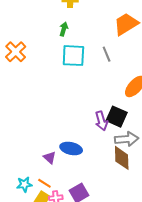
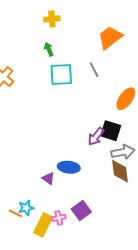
green arrow: (64, 29) -> (49, 49), turned -32
purple arrow: (101, 121) -> (96, 137), turned 60
orange line: (44, 183) -> (15, 213), moved

